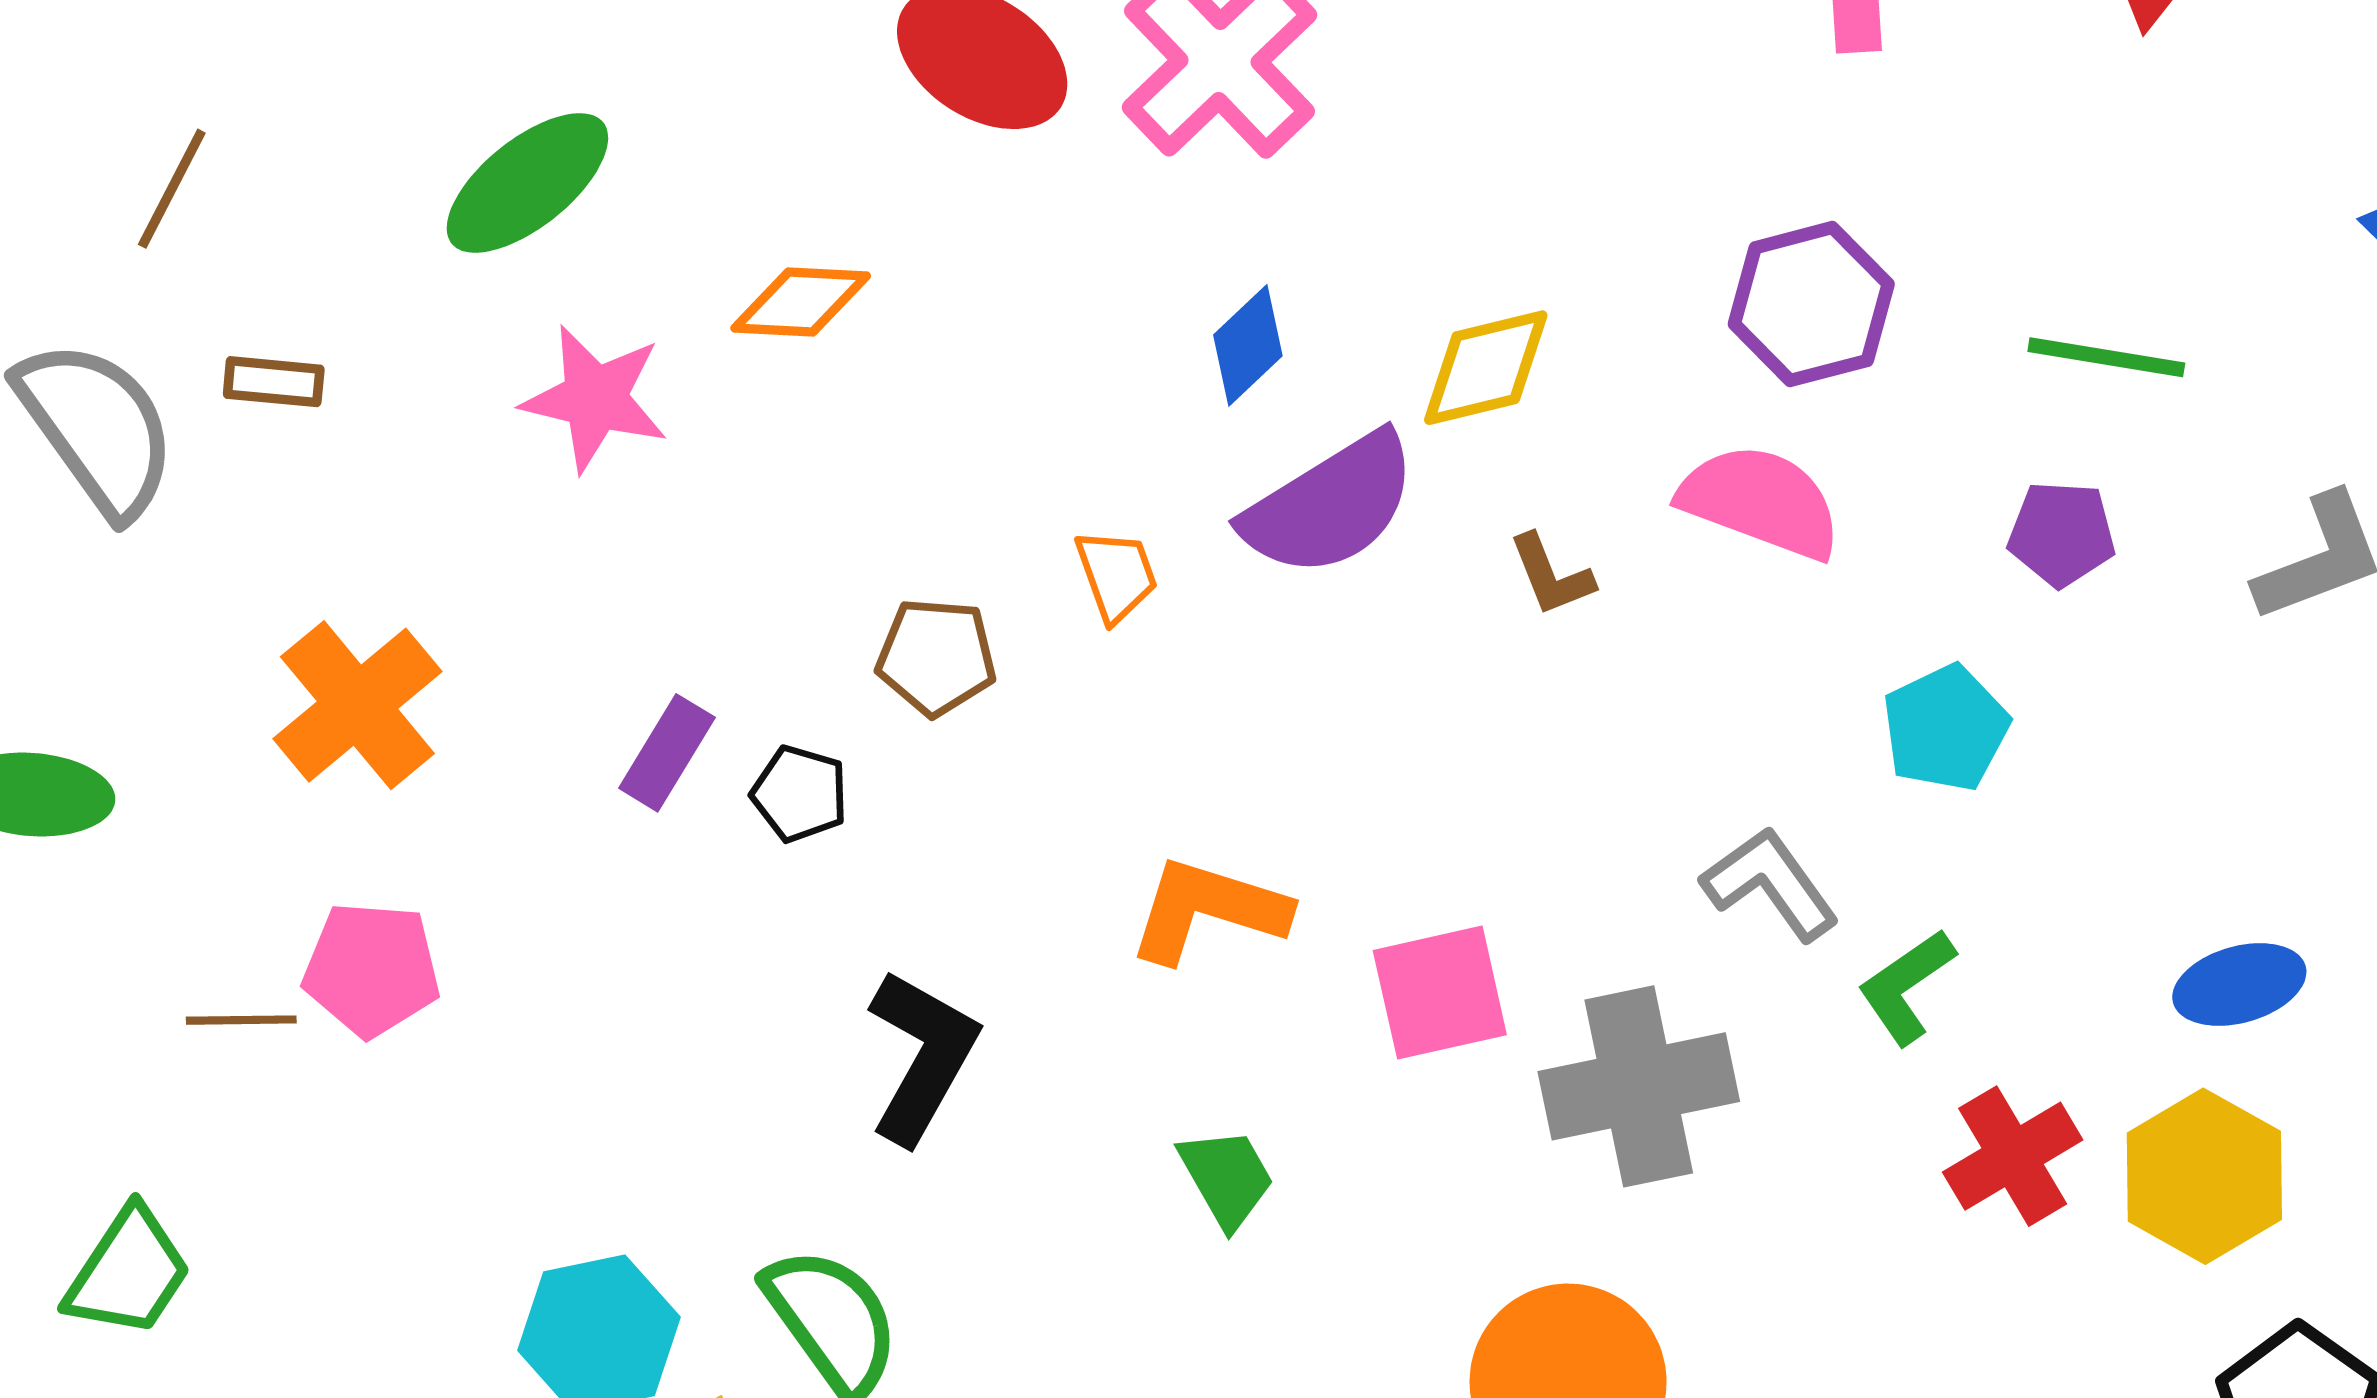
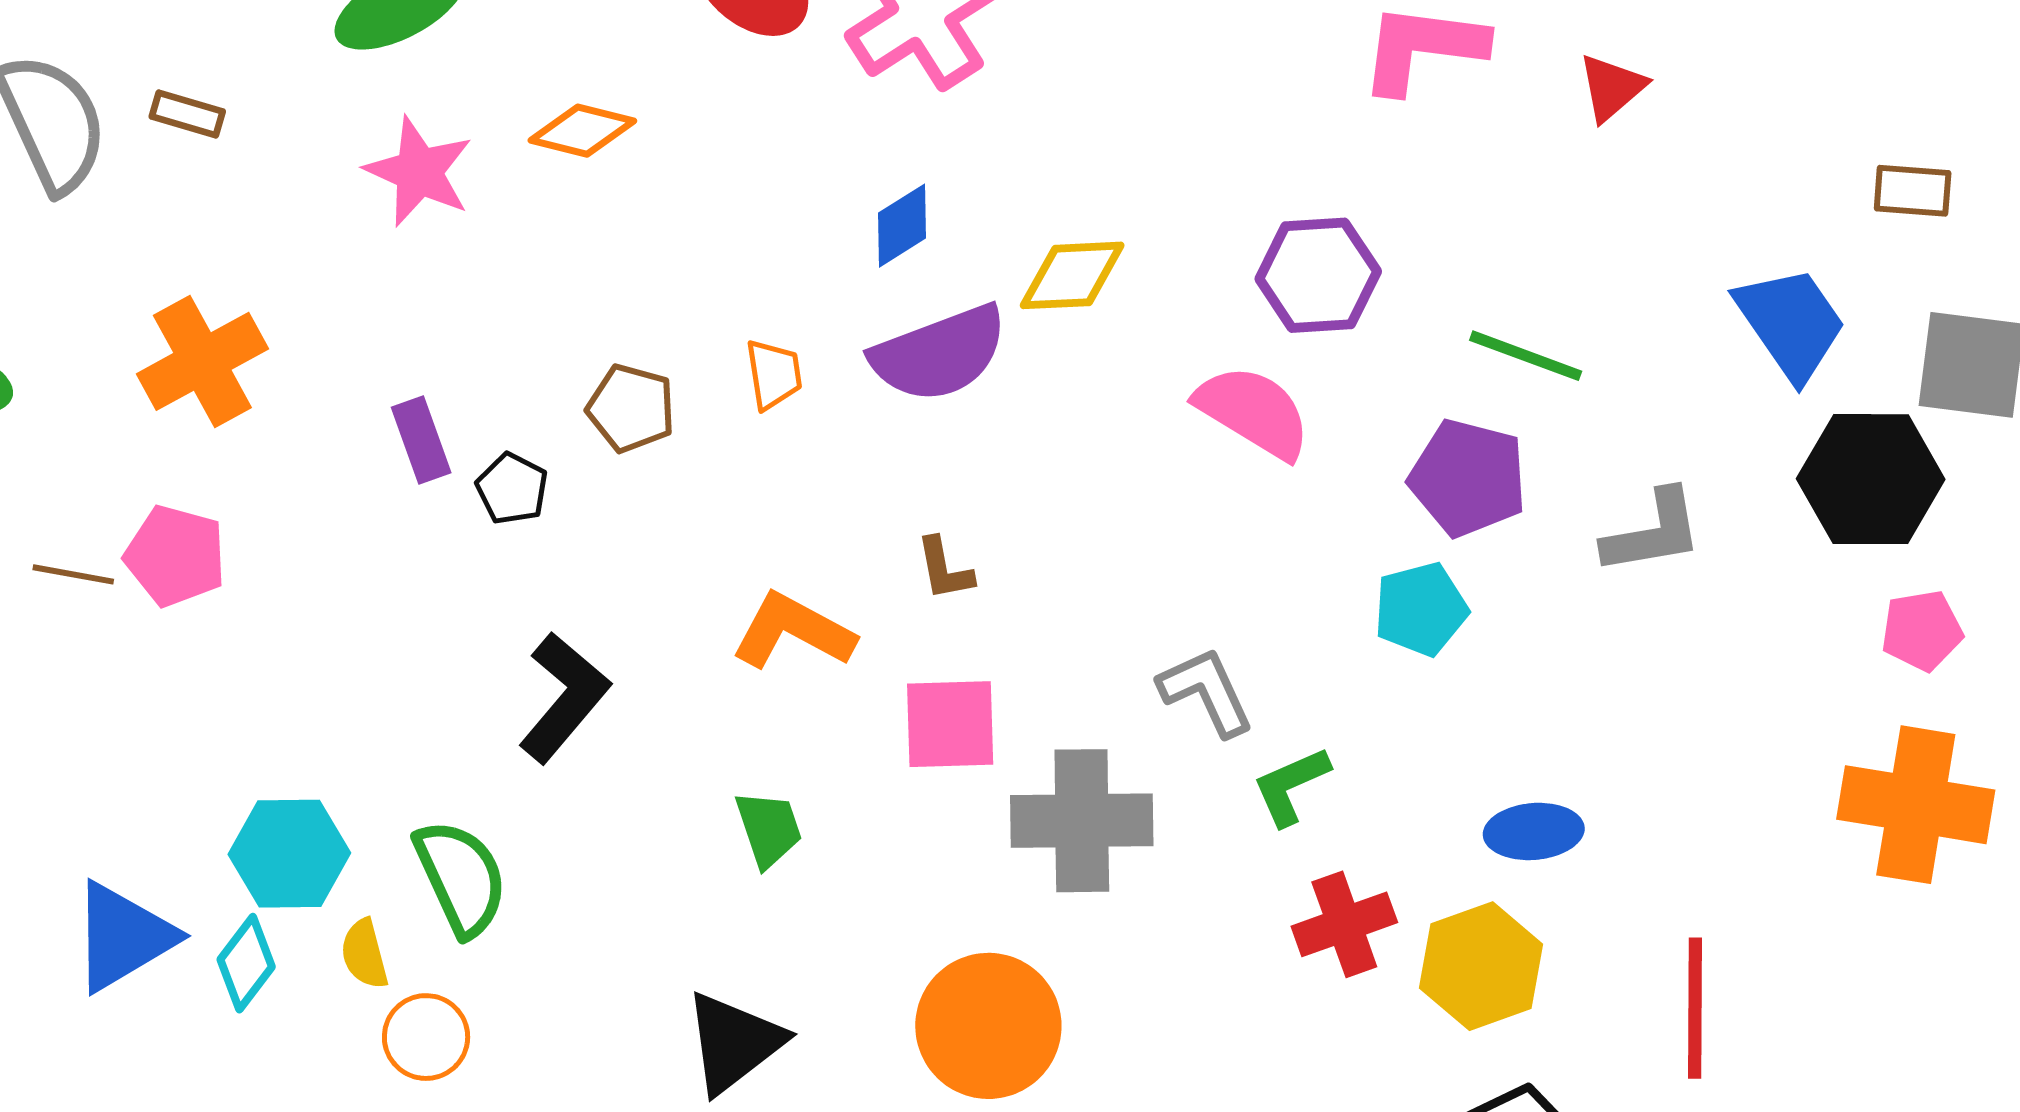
purple pentagon: (2062, 534) -> (1468, 478), size x1.5
brown L-shape: (1551, 575) -> (944, 569), moved
cyan pentagon: (1946, 728) -> (1421, 609), moved
purple rectangle: (667, 753) -> (421, 440), turned -62

